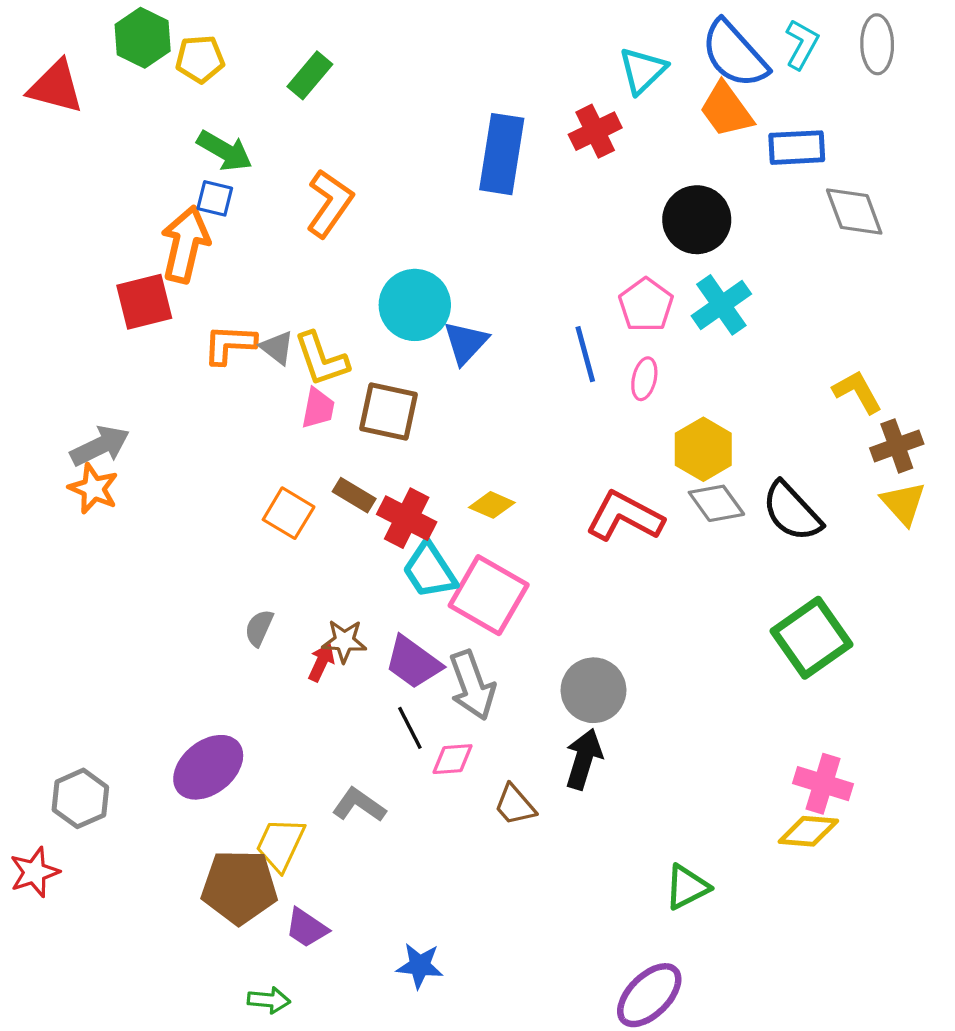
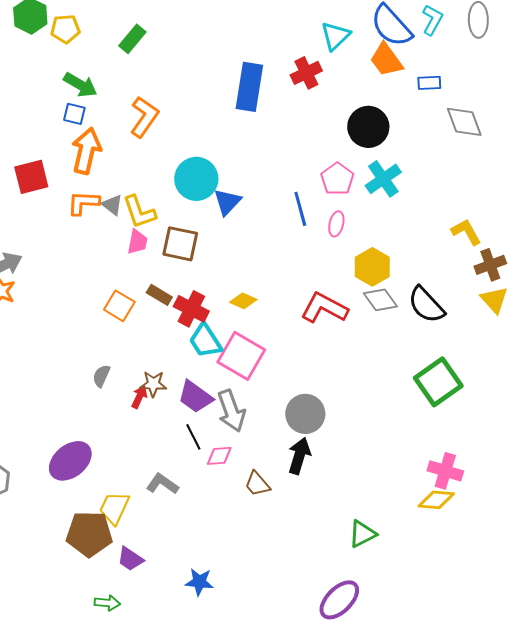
blue rectangle: (797, 148) -> (429, 83), size x0.7
orange arrow: (185, 244) -> (86, 151), moved

